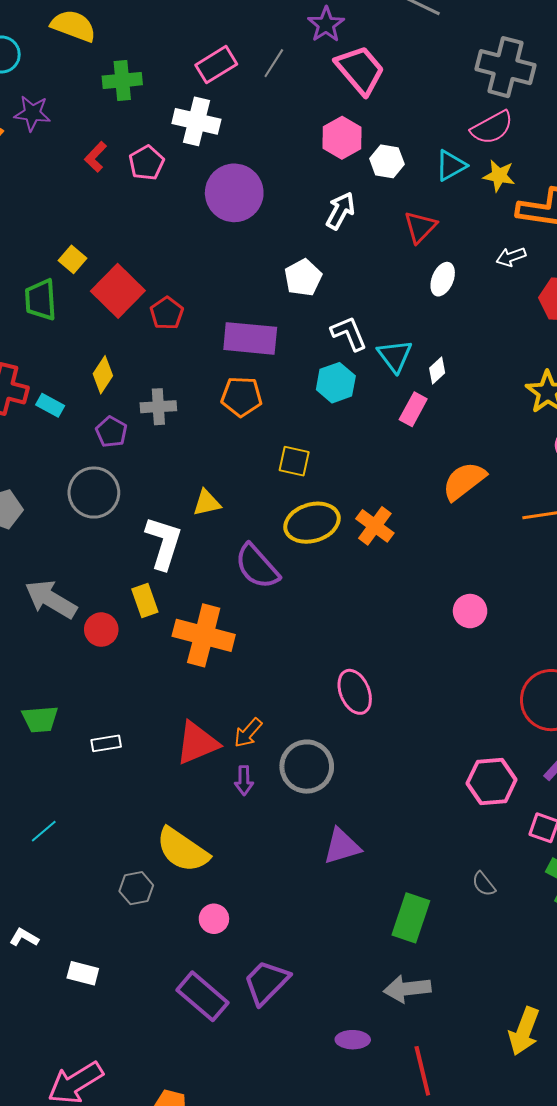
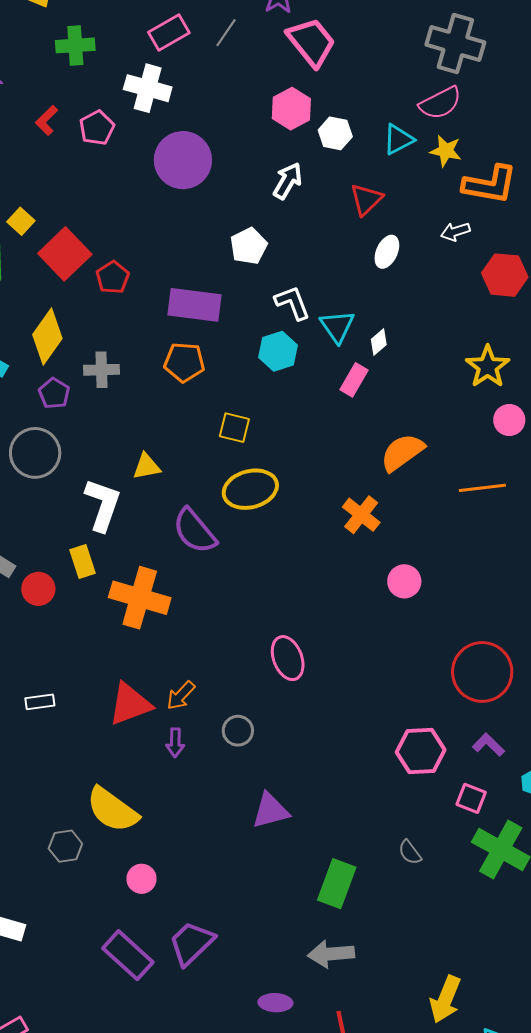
yellow diamond: (103, 375) -> (47, 336), size x1.5
orange cross: (375, 526) -> (361, 515), moved
gray circle: (307, 767) -> (238, 731), size x0.6

